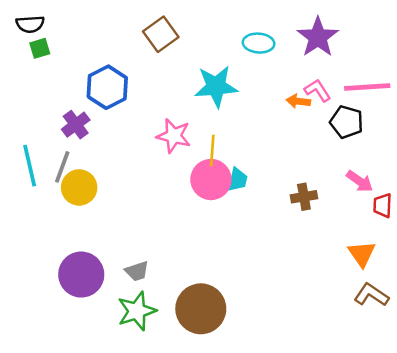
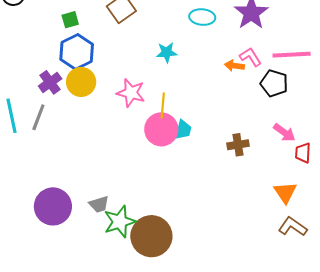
green square: (40, 48) -> (70, 20), moved
cyan star: (216, 86) -> (167, 52), size x0.6
yellow circle: (79, 187) -> (81, 82), moved
green star: (137, 311) -> (120, 222), moved

